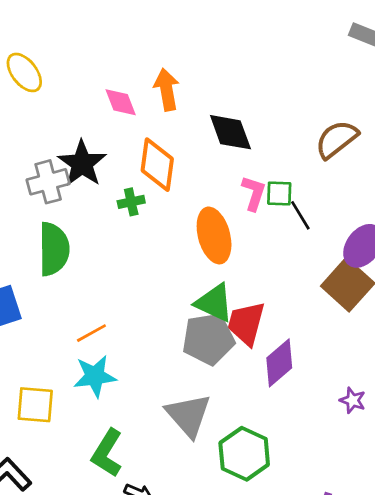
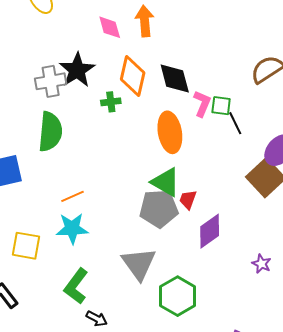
black diamond: (230, 132) -> (175, 78), moved
red trapezoid: (246, 323) -> (188, 200), size x0.6

